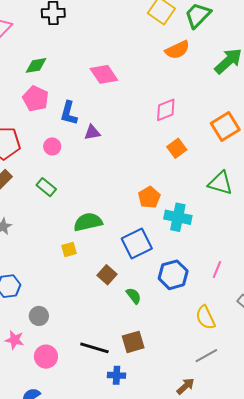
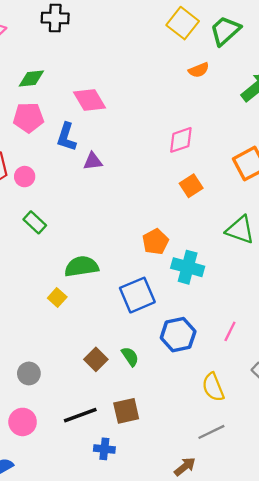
orange semicircle: (177, 50) -> (199, 70), size x0.7
pink diamond: (104, 74) -> (89, 100), moved
pink pentagon: (36, 99) -> (28, 118), turned -30
pink circle: (52, 146) -> (25, 177), moved
yellow square: (69, 250) -> (57, 298), turned -35
brown square: (107, 275) -> (96, 359), moved
gray circle: (39, 316) -> (29, 373), moved
black line: (94, 348) -> (80, 415), turned -40

